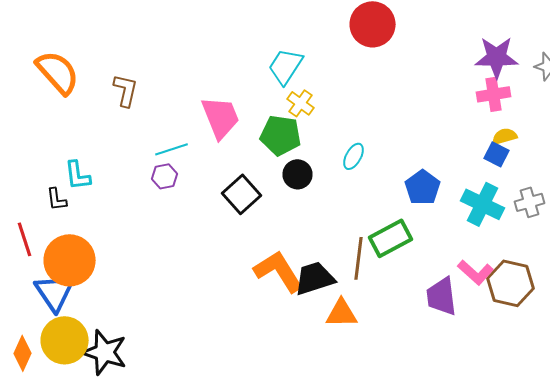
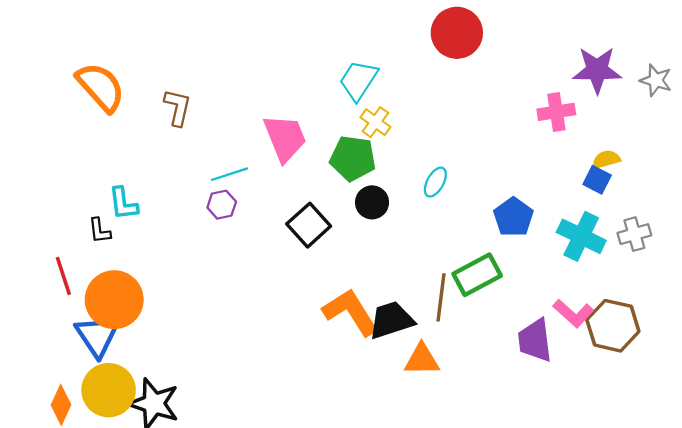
pink cross: (494, 94) -> (556, 112), moved

